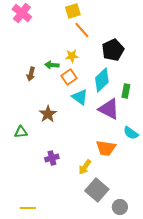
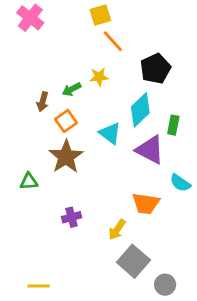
green arrow: (52, 65) -> (72, 89), turned -32
orange square: (69, 77) -> (66, 121), moved
brown star: (48, 114) -> (66, 157), size x1.4

